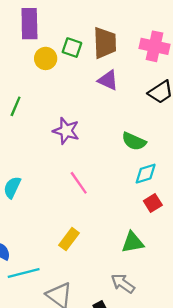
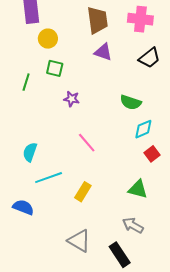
green square: (72, 48) -> (55, 68), moved
purple star: (66, 131) -> (71, 99), size x0.7
green triangle: (133, 242) -> (138, 189), turned 30
cyan line: (24, 273) -> (49, 178), moved

